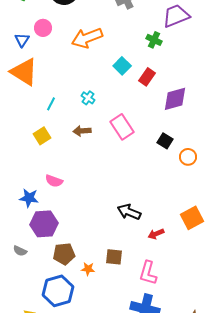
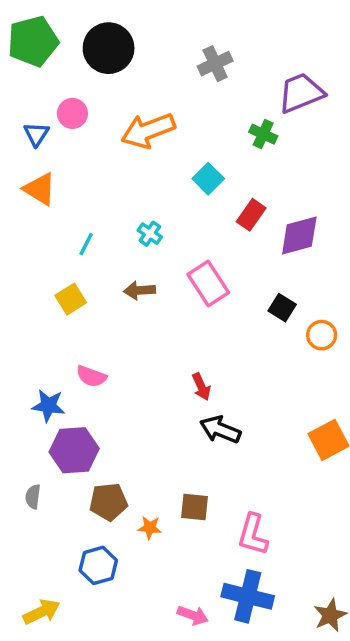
orange triangle: (24, 72) -> (40, 189), size x0.7
red rectangle: (147, 77) -> (251, 215), moved
red arrow: (156, 234) -> (201, 387), moved, turned -91
gray semicircle: (20, 251) -> (33, 497), turned 72
blue hexagon: (58, 291) -> (98, 565), size x0.7

